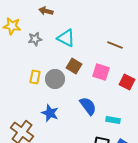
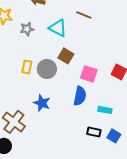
brown line: (115, 45) -> (84, 15), moved
pink square: (101, 72) -> (89, 74), moved
blue semicircle: (88, 106) -> (80, 96), turned 48

